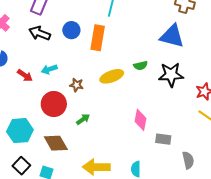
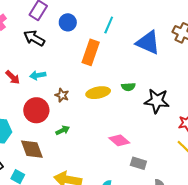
blue circle: (71, 30) -> (68, 22), moved
blue triangle: (172, 36) -> (148, 42), moved
pink diamond: (141, 120) -> (119, 140), turned -70

